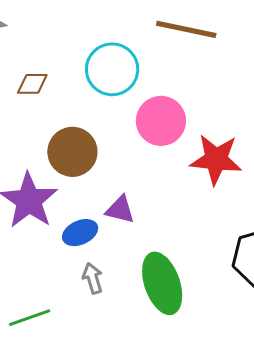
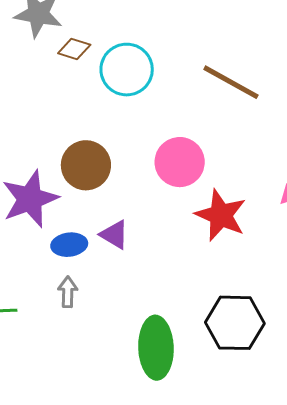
cyan circle: (112, 69) -> (127, 70), moved
brown diamond: (32, 84) -> (74, 49), moved
green ellipse: (162, 283) -> (156, 348), moved

